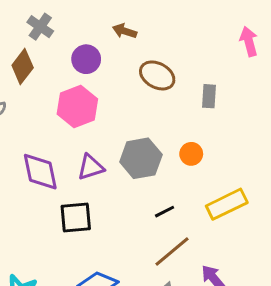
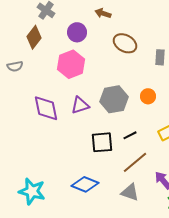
black square: (76, 217) -> (102, 142), moved

